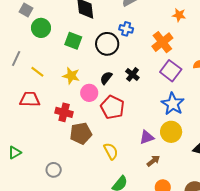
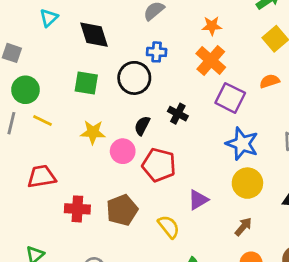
orange star: (179, 15) -> (212, 26), moved
green circle: (41, 28) -> (25, 90), moved
yellow line: (37, 72) -> (43, 120), moved
red cross: (64, 112) -> (77, 209), moved
purple triangle: (147, 137) -> (198, 200), moved
brown arrow: (153, 161) -> (243, 227), moved

